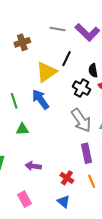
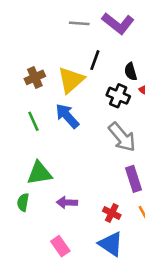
brown cross: (22, 42) -> (35, 77), moved
green triangle: (22, 129) -> (39, 173), moved, size x1.5
blue triangle: (64, 202) -> (111, 244), size x1.5

